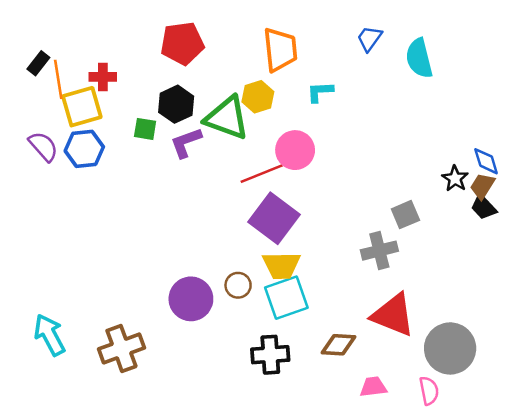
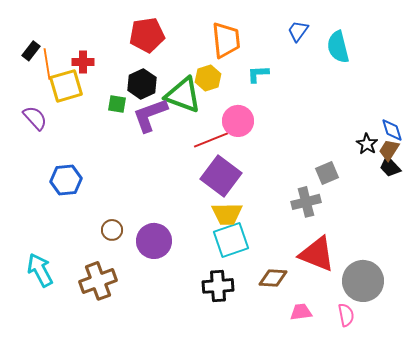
purple L-shape: (186, 143) -> (150, 115), size x1.4
blue hexagon: (84, 149) -> (66, 180), moved
brown circle: (238, 285) -> (112, 230), moved

